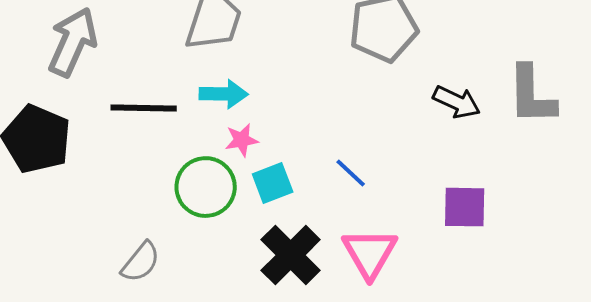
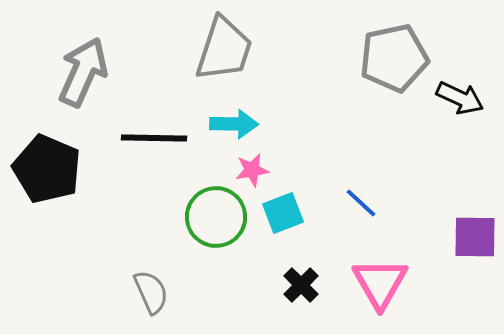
black arrow: (457, 102) -> (460, 98), moved
black cross: (291, 255) -> (301, 285), size x0.6
gray semicircle: (141, 262) -> (151, 292), turned -63

